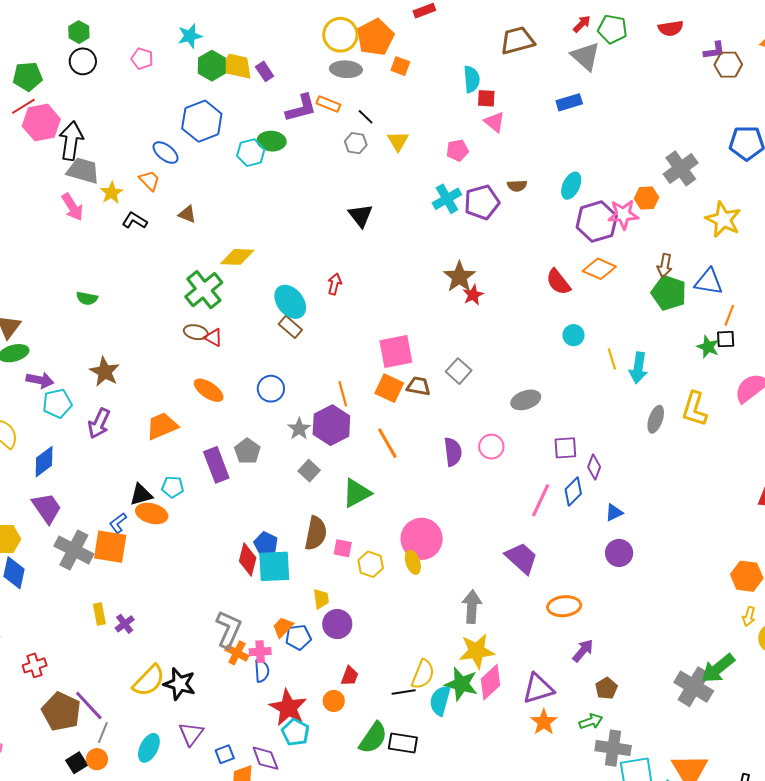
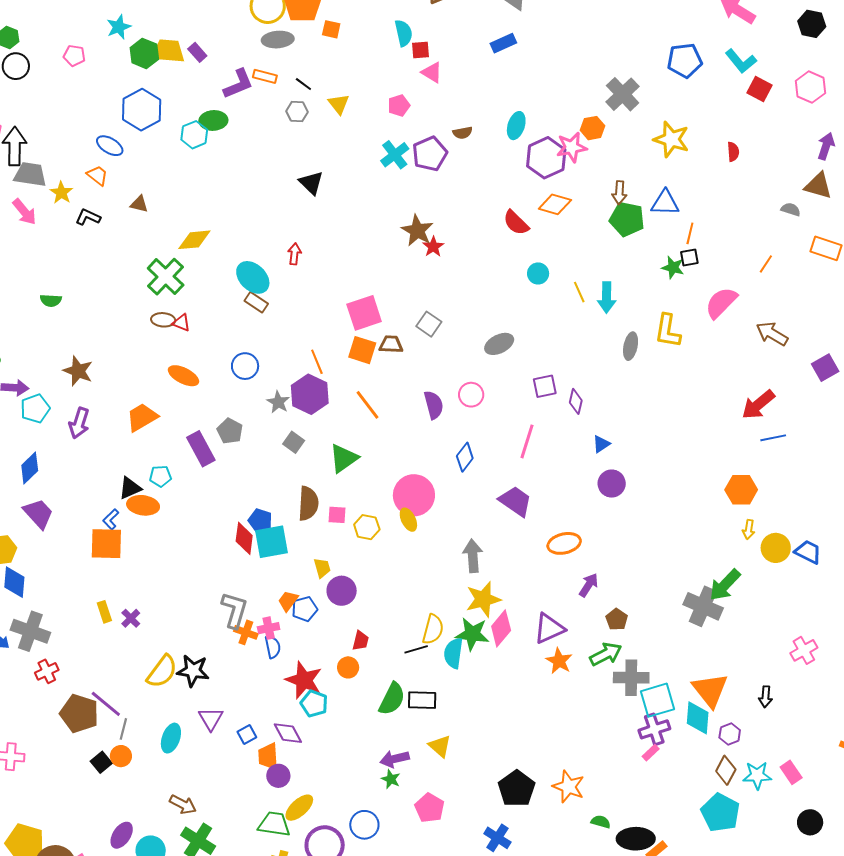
blue diamond: (573, 492) -> (465, 457), moved
gray cross: (74, 550) -> (30, 631), moved
green arrow: (591, 721) -> (606, 654), size x1.4

